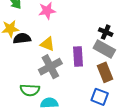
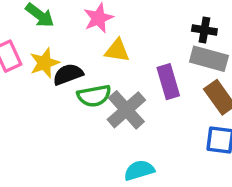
yellow triangle: (47, 44) -> (117, 51), moved
green semicircle: (30, 90) -> (94, 96), moved

